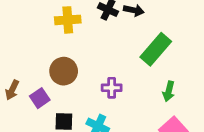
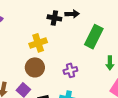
yellow cross: (68, 20) -> (38, 43), moved

